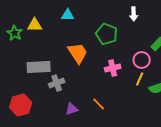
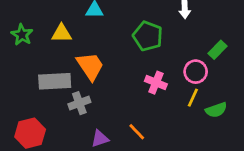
yellow triangle: (35, 25) -> (62, 33), moved
orange trapezoid: (78, 53) -> (90, 66), moved
pink cross: (113, 68) -> (156, 83), turned 35

